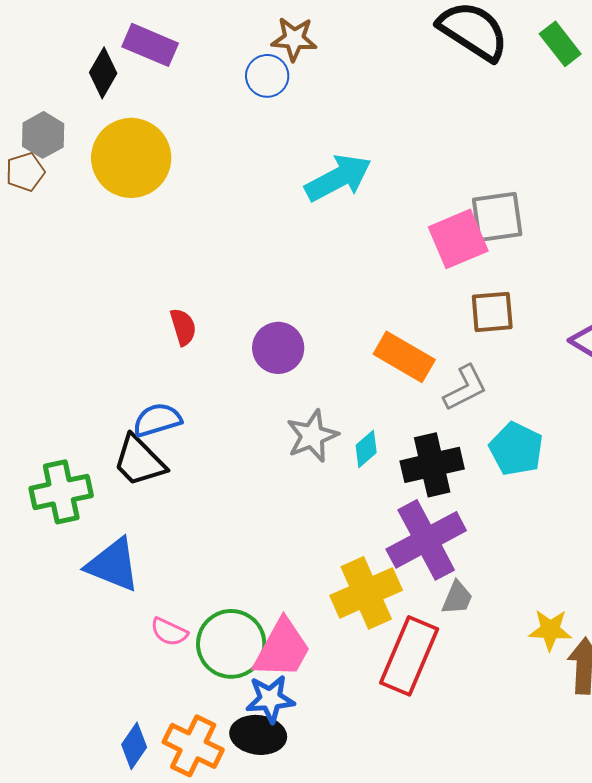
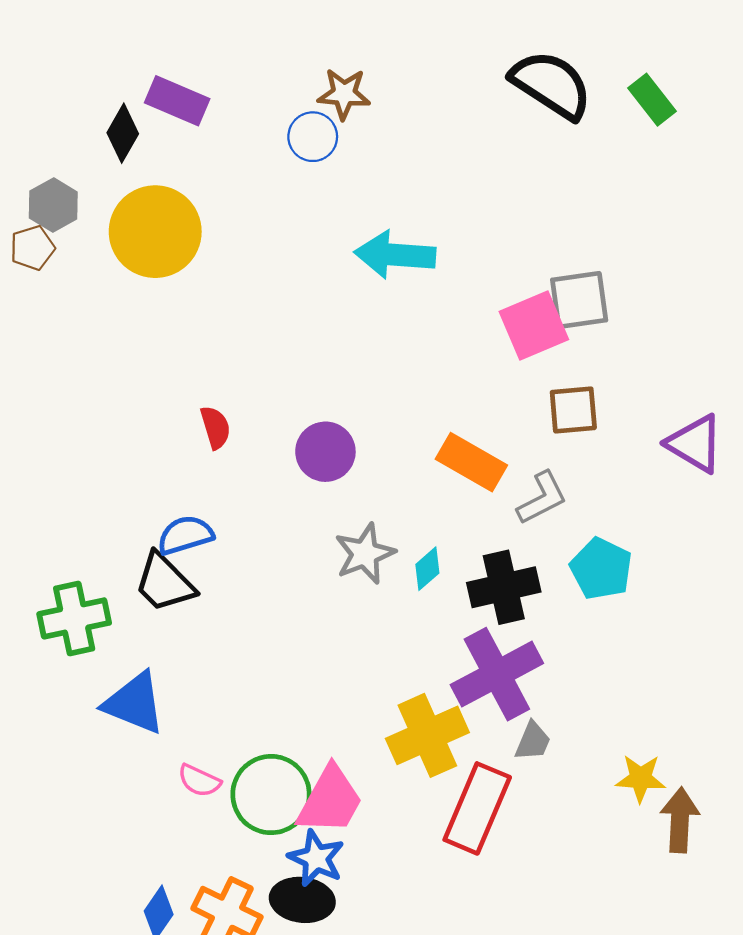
cyan arrow: (338, 178) -> (395, 255), turned -148
blue star: (270, 699) -> (316, 858), turned 30

